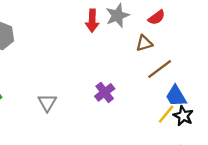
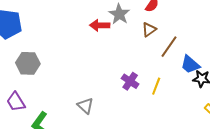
red arrow: (92, 21) -> (100, 25), turned 108
yellow line: (166, 114) -> (156, 86), moved

